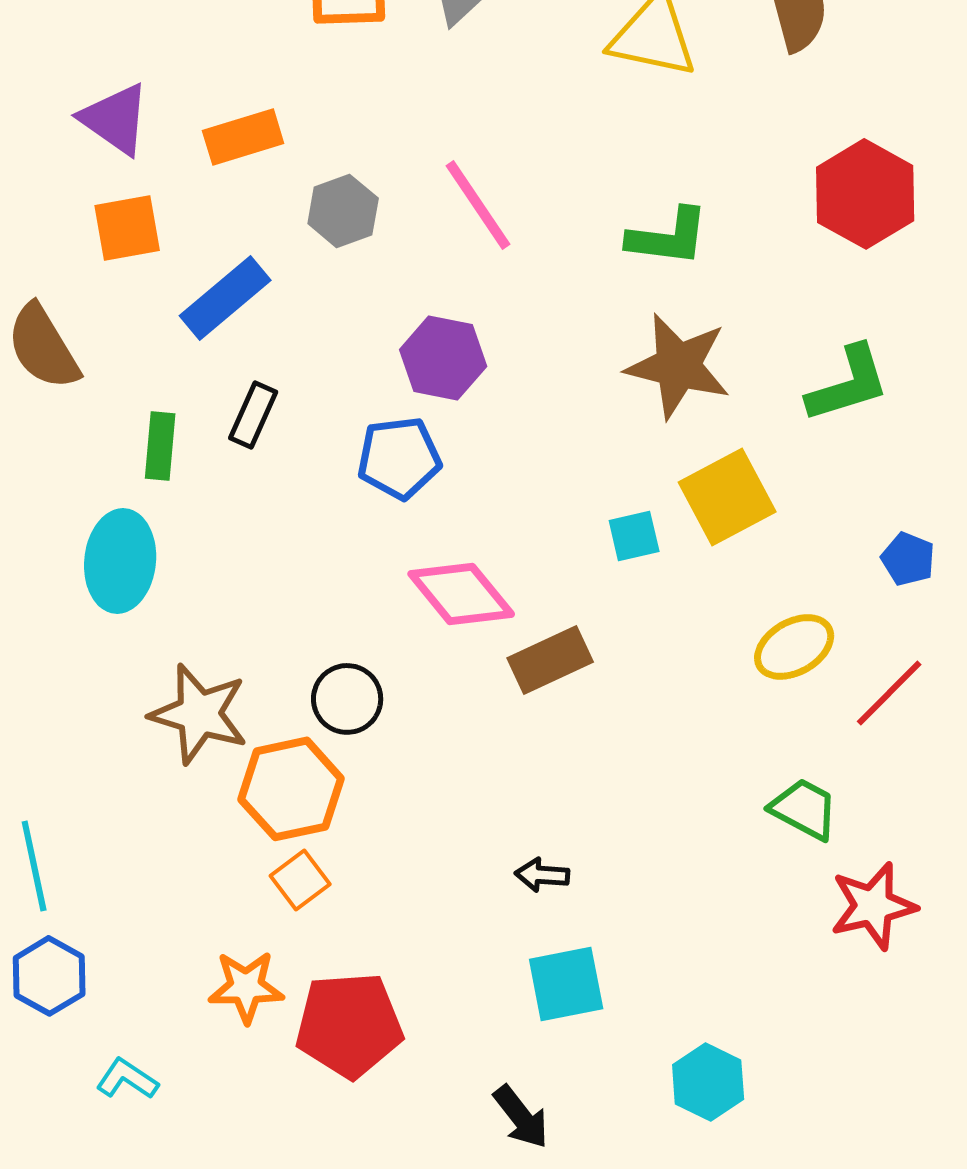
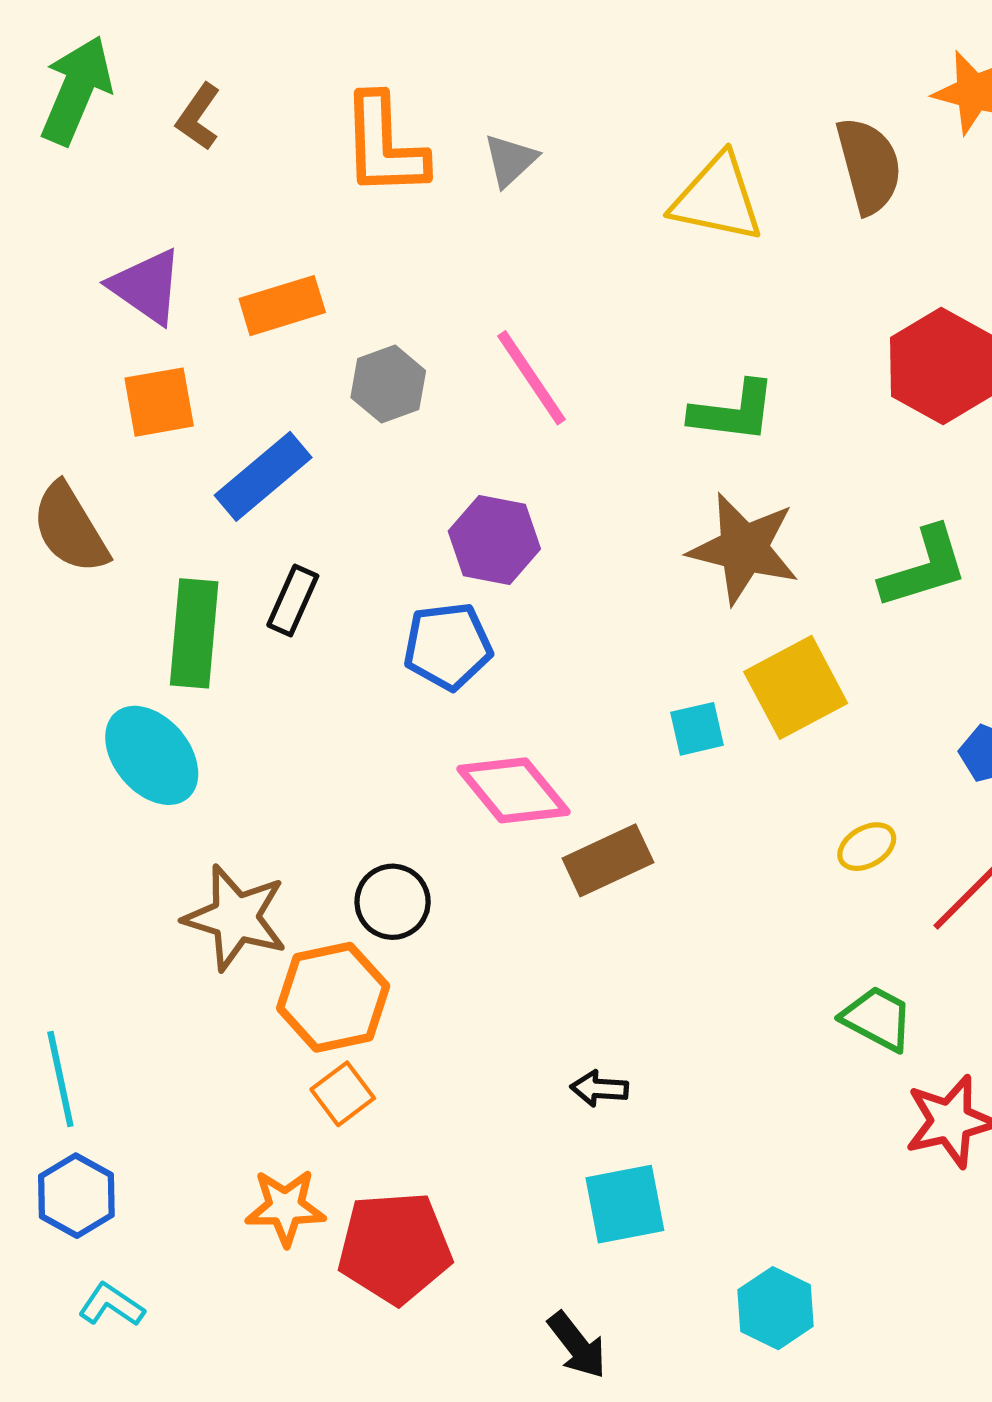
green rectangle: (160, 446) -> (194, 633), size x1.5
cyan ellipse: (120, 561) -> (152, 755), turned -46
yellow ellipse: (794, 647) -> (867, 847), size x0.7
cyan L-shape: (127, 1079) -> (111, 1305), moved

